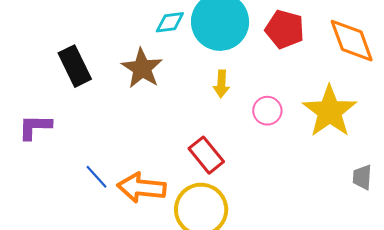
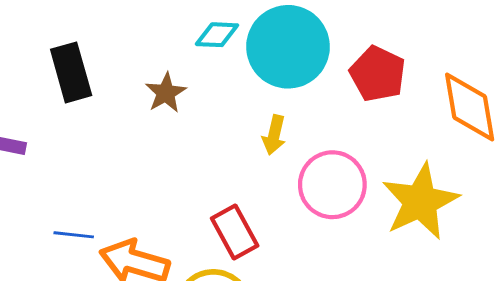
brown star: (142, 68) -> (166, 93), size x0.7
pink circle: (267, 111) -> (332, 185), size x1.6
blue line: (97, 177) -> (74, 235), turned -52

